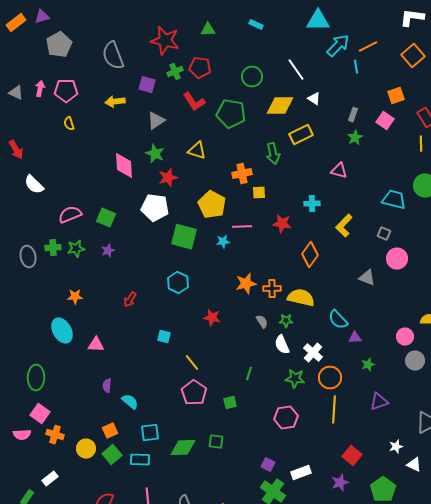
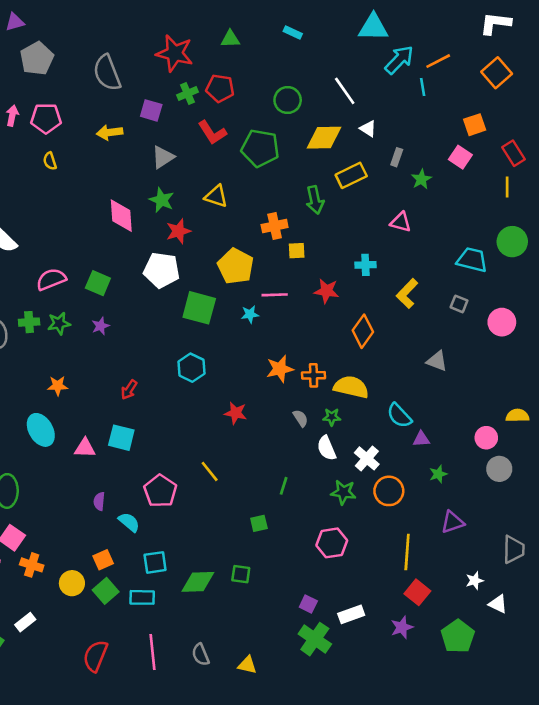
gray rectangle: (353, 115) -> (397, 157), moved
pink circle: (397, 259) -> (502, 322), moved
cyan square: (164, 337) -> (121, 438), moved, size x1.5
pink pentagon: (194, 393) -> (160, 491), moved
yellow line: (334, 410) -> (407, 552), moved

